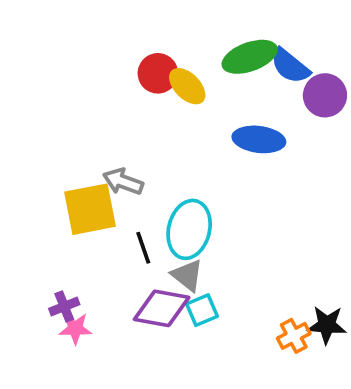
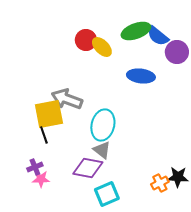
gray arrow: (123, 182) -> (67, 99), size x1.4
black line: (143, 248) -> (44, 135), moved
cyan square: (202, 310) -> (107, 194), moved, size x1.4

